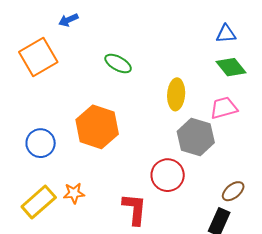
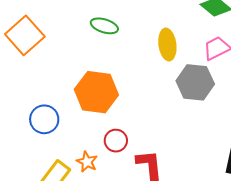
red circle: (168, 175) -> (116, 141), moved, size x0.7
orange star: (74, 193) -> (87, 162), turned -30

